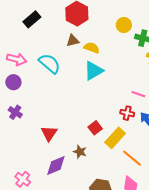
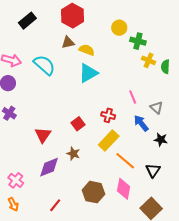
pink line: (138, 94) -> (133, 97), turned 48
red cross: (127, 113) -> (108, 115), moved
red square: (95, 128) -> (78, 124), moved

